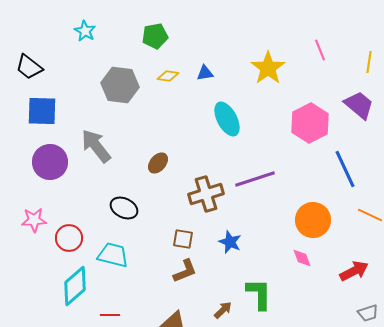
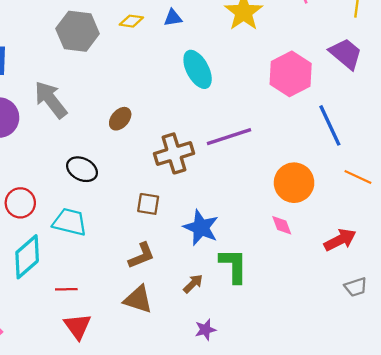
blue star: (230, 242) -> (201, 228), moved, size x1.4
brown L-shape: (185, 271) -> (141, 256), moved

